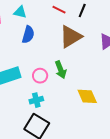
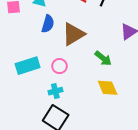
brown triangle: (71, 37) -> (73, 34), moved
green arrow: (61, 70) -> (103, 58), moved, turned -30

